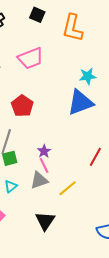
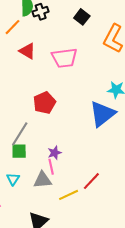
blue triangle: (80, 102) -> (102, 114), turned -32
red line: (95, 157) -> (91, 181), moved
cyan triangle: (11, 186) -> (13, 179), turned -32

